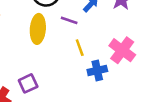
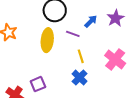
blue cross: (97, 71) -> (80, 77), moved, turned -35

